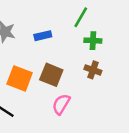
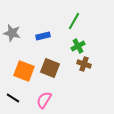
green cross: (93, 41) -> (78, 46), moved, turned -32
pink semicircle: (61, 104) -> (44, 100), moved

